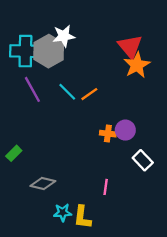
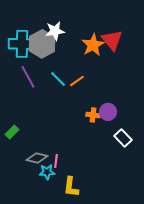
orange star: (137, 65) -> (93, 45), moved
pink line: (106, 187) -> (56, 161), moved
cyan star: (63, 212) -> (47, 172), moved

